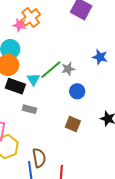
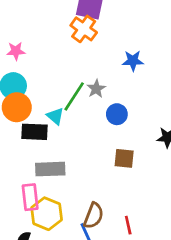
orange cross: (31, 17) -> (84, 29), moved
gray rectangle: (29, 109) -> (50, 169), moved, size x1.5
brown semicircle: (39, 158) -> (94, 216), turned 48

